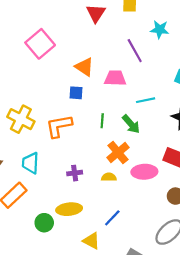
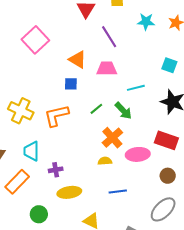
purple line: (135, 51) -> (109, 37), moved
green line: (102, 121) -> (96, 109), turned 48
purple cross: (75, 173) -> (56, 170), moved
blue line: (112, 218) -> (118, 192), moved, turned 42
green circle: (44, 223) -> (39, 214), moved

